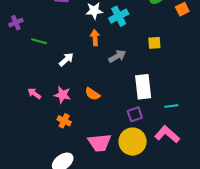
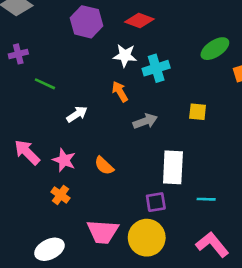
orange arrow: (95, 38) -> (120, 92), turned -35
pink arrow: (34, 94) -> (27, 152), size x1.5
pink L-shape: (167, 134) -> (212, 244), moved

